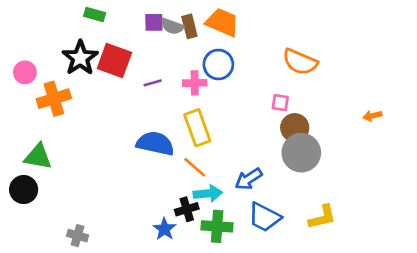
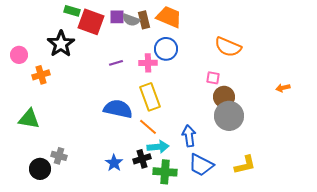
red square: (114, 61) -> (91, 22), moved
orange cross: (54, 99) -> (41, 75), size x0.7
blue arrow: (249, 179) -> (189, 136), turned 115
black circle: (24, 190) -> (40, 169), moved
blue star: (164, 229) -> (114, 163), moved
gray cross: (78, 236) -> (59, 156), moved

